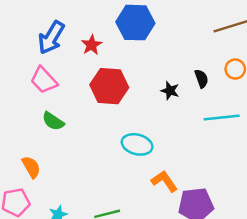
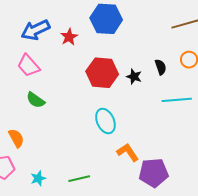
blue arrow: (51, 38) -> (35, 30), turned 32
red hexagon: (109, 86) -> (102, 73), moved
cyan ellipse: (137, 144) -> (105, 121), turned 50

